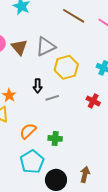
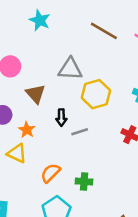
brown triangle: (19, 47) -> (36, 94), moved
gray triangle: (46, 47) -> (70, 69), turned 30

